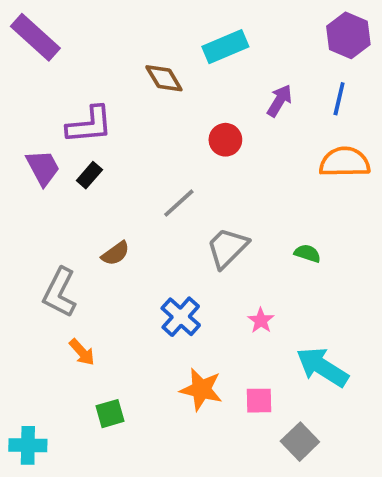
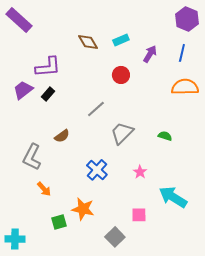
cyan rectangle: (225, 47) -> (121, 40), moved, size x0.7
purple trapezoid: (43, 168) -> (23, 90), turned -100
orange star: (201, 389) -> (83, 209), moved
gray square: (300, 442) -> (115, 237), moved

